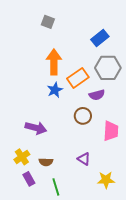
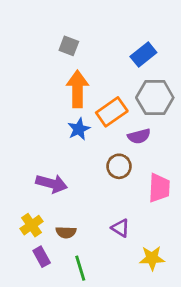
gray square: (48, 22) -> (69, 46), moved

